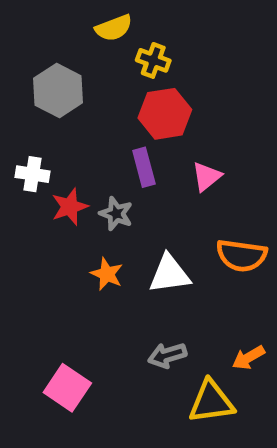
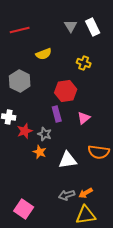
yellow cross: (153, 60) -> (84, 63), moved
orange star: (107, 274) -> (40, 152), moved
orange arrow: (248, 358) -> (86, 193), moved

